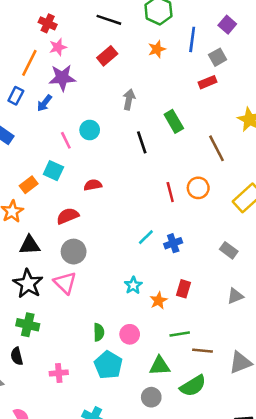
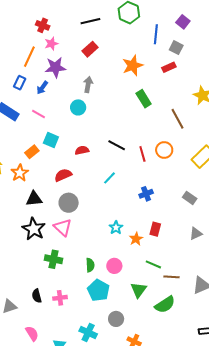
black line: (109, 20) -> (90, 21), turned -30
orange star: (157, 49) -> (133, 65), moved, size x1.5
gray square: (218, 57) -> (176, 48), turned -32
gray arrow: (129, 100) -> (88, 85), moved
pink line: (66, 140) -> (39, 114), moved, turned -32
black line: (142, 142) -> (117, 145), moved, turned -42
cyan line: (146, 237) -> (109, 178), moved
green cross: (28, 325) -> (53, 259), moved
green line: (180, 334) -> (153, 264), turned 35
black semicircle: (17, 356) -> (37, 296), moved
green triangle: (160, 366) -> (139, 290), turned -48
gray circle: (151, 397) -> (116, 319), moved

